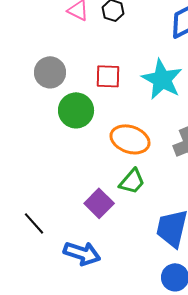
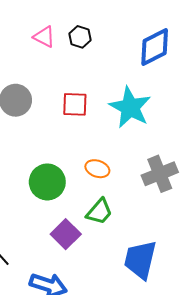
green circle: (76, 110) -> (47, 182), moved
orange ellipse: (130, 139) -> (97, 169), size x0.6

